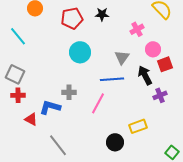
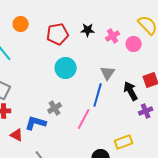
pink cross: (137, 29) -> (113, 36), moved
pink circle: (153, 49) -> (134, 44), moved
blue line: (112, 79) -> (98, 95), turned -70
gray cross: (69, 92) -> (55, 108), turned -32

